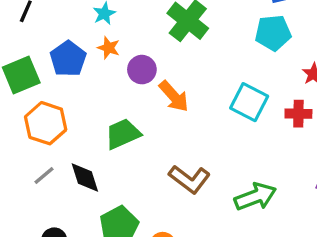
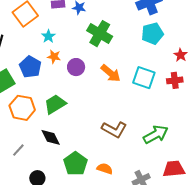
orange arrow: (174, 96) -> (111, 73), moved
green trapezoid: (123, 134) -> (55, 104), moved
gray line: (44, 176) -> (18, 150), moved

